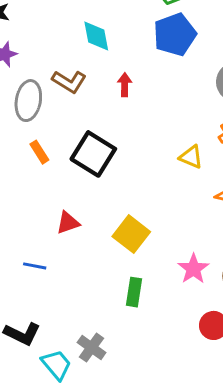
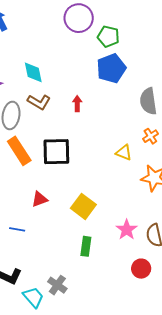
cyan diamond: (96, 36) -> (33, 72), moved
orange rectangle: (39, 152) -> (19, 151), size x1.8
black square: (93, 154) -> (56, 152), turned -32

